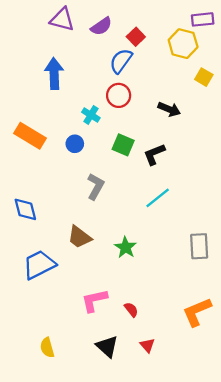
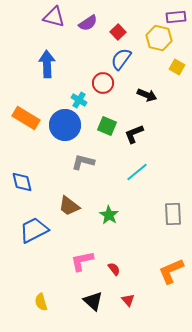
blue semicircle: (121, 61) -> (121, 59), moved
blue circle: (75, 144) -> (65, 125), size x2.0
gray L-shape: (96, 186) -> (83, 162), turned -105

